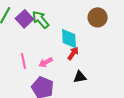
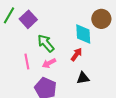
green arrow: (41, 20) -> (46, 43), moved
cyan diamond: (69, 39) -> (83, 34), moved

